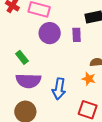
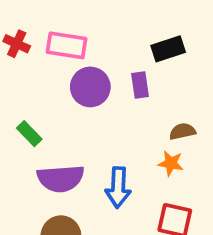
green rectangle: (22, 57) -> (29, 134), moved

